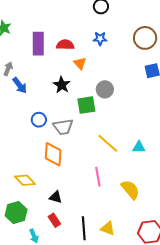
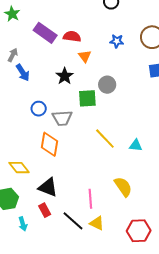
blue star: (100, 39) -> (117, 41), moved
purple rectangle: (38, 44) -> (45, 33), turned -60
pink line: (98, 177) -> (90, 199), moved
black triangle: (56, 197) -> (48, 187), size x1.5
black line: (84, 228) -> (73, 221), turned -50

